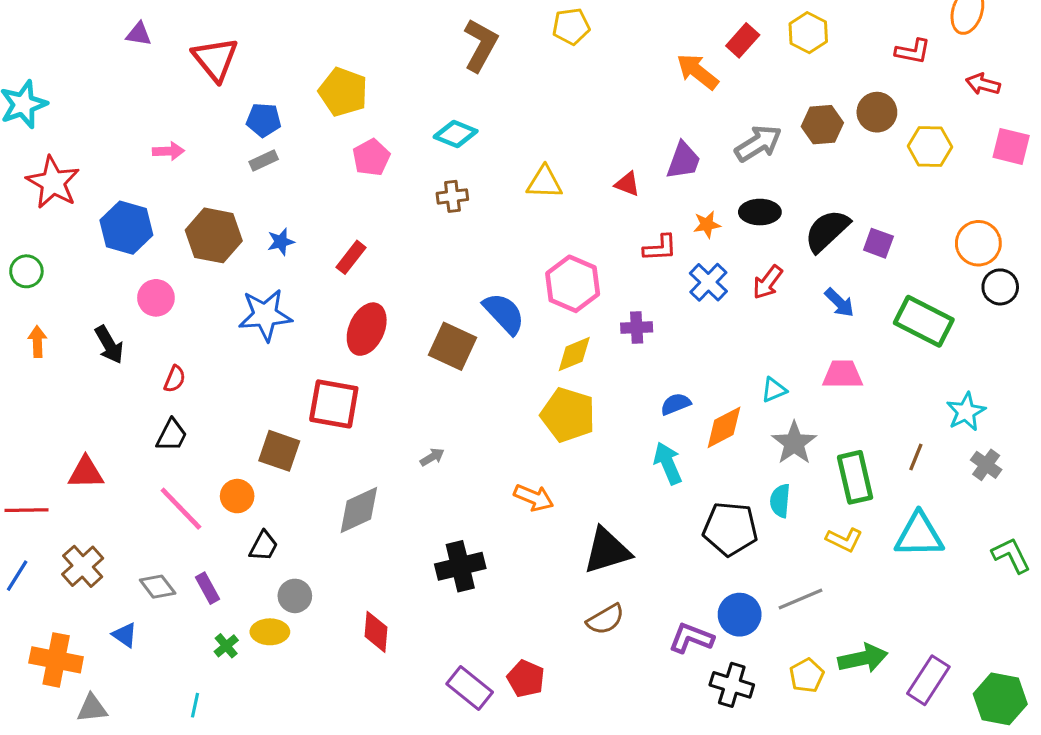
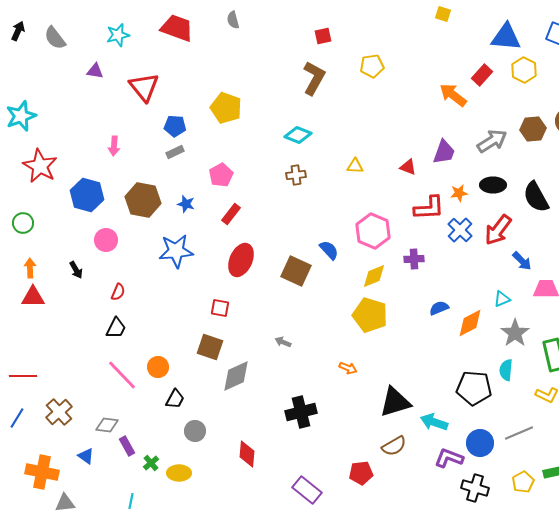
pink arrow: (168, 151) -> (114, 146), turned 96
pink pentagon: (371, 157) -> (221, 175), moved
yellow triangle: (545, 182) -> (355, 166), size x0.7
black semicircle: (827, 231) -> (536, 197), turned -76
blue star: (281, 242) -> (186, 204), turned 30
red L-shape: (660, 248) -> (429, 208), size x1.4
red arrow: (768, 282) -> (498, 230), size x1.4
blue arrow: (839, 303) -> (522, 261), moved
blue semicircle: (504, 313) -> (329, 250), size x0.7
black arrow: (109, 345) -> (76, 270), size x0.7
red square: (334, 404) -> (220, 308), size x0.6
brown square: (279, 451) -> (210, 347), moved
gray arrow: (432, 457) -> (283, 342), turned -126
cyan arrow: (668, 463) -> (434, 422), moved, turned -48
red triangle: (86, 473) -> (33, 297), moved
orange arrow: (534, 498) -> (348, 368), size x0.7
gray diamond: (158, 587) -> (107, 425), turned -45
purple rectangle: (207, 588) -> (127, 446), moved
yellow ellipse: (270, 632) -> (179, 473), moved
red pentagon: (526, 679) -> (361, 473), moved, turned -30

